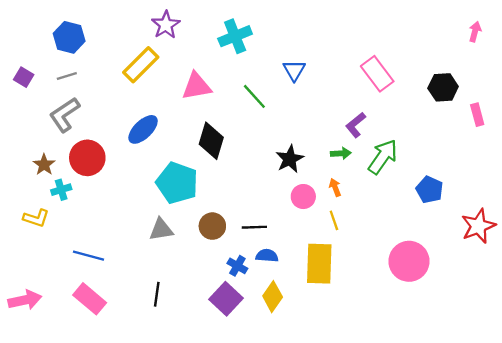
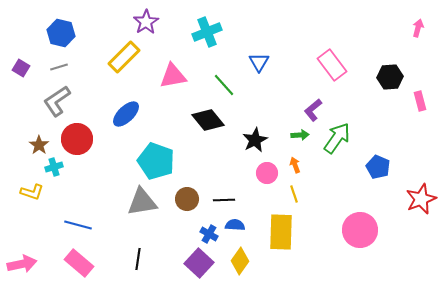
black diamond: (211, 141) -> (208, 120), moved, turned -56
gray triangle: (161, 229) -> (142, 202), size x1.4

